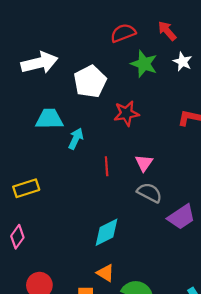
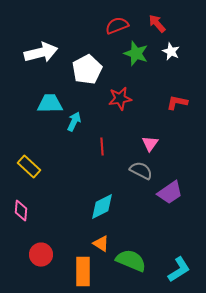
pink triangle: (144, 163) -> (150, 144), moved
yellow rectangle: (26, 188) -> (29, 167), turned 60
pink diamond: (17, 237) -> (21, 211), turned -30

